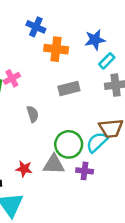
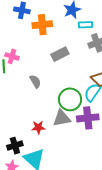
cyan rectangle: (107, 61) -> (85, 25), turned 56
pink cross: (12, 78) -> (12, 56), turned -32
purple cross: (85, 171) -> (88, 118), size x1.5

